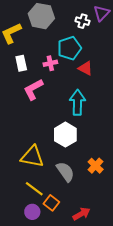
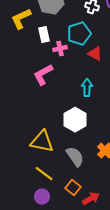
white rectangle: (21, 63) -> (44, 35), moved
cyan arrow: (77, 102) -> (87, 88), size x0.7
orange square: (51, 203) -> (73, 188), moved

